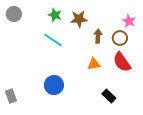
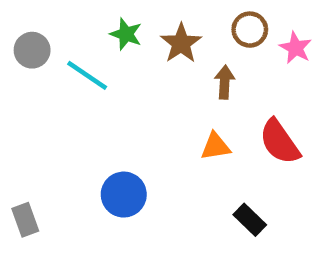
gray circle: (14, 14) -> (32, 50), moved
brown star: (79, 19) -> (181, 43), turned -30
brown circle: (120, 38) -> (250, 30), moved
cyan line: (53, 40) -> (87, 75), moved

